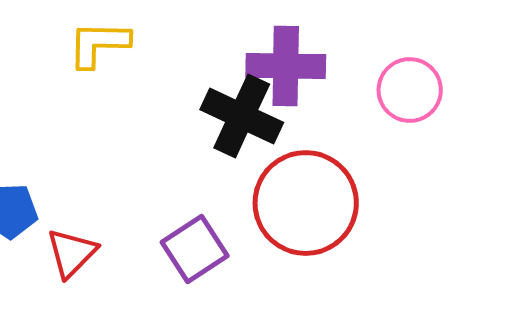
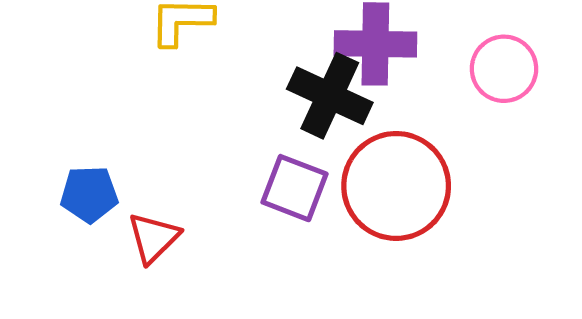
purple square: (195, 249) -> (295, 188), moved, turned -36

